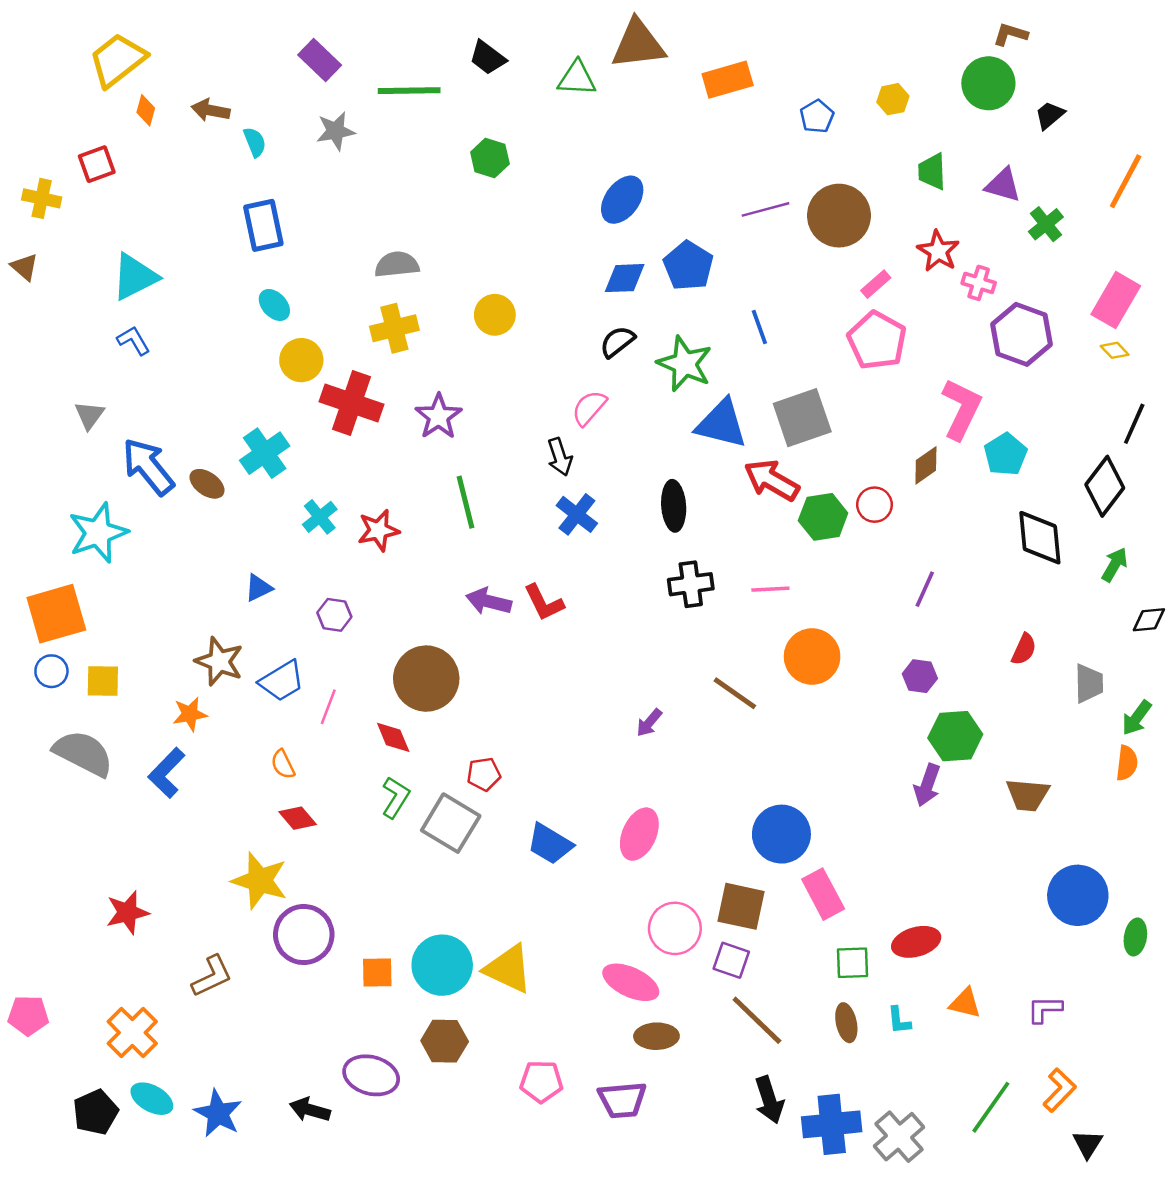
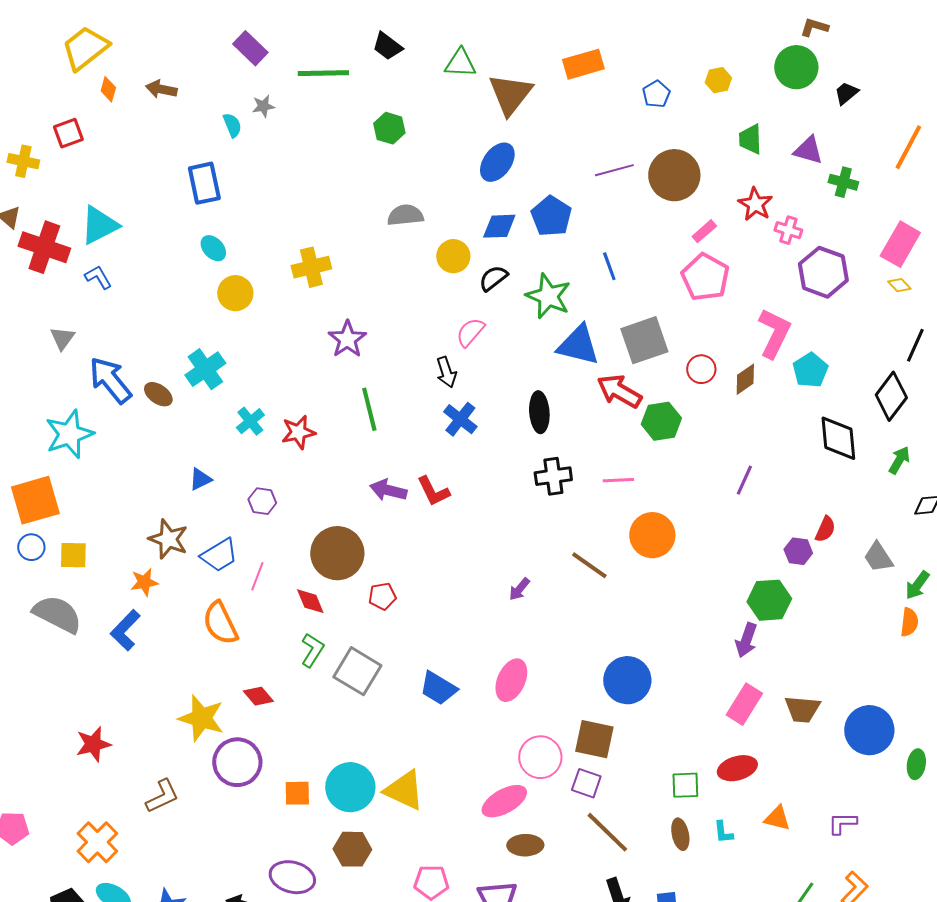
brown triangle: (638, 44) -> (510, 94), moved, turned -45
gray star: (336, 131) -> (263, 106), size x0.7
cyan semicircle: (255, 142) -> (232, 125), moved
green cross: (1046, 224) -> (843, 182), turned -36
gray semicircle: (397, 265) -> (405, 215), moved
yellow circle: (495, 315) -> (453, 256), moved
red cross: (352, 403) -> (44, 247), moved
red circle: (875, 505) -> (701, 369), moved
purple hexagon: (920, 676) -> (798, 551), moved
gray trapezoid: (1089, 683) -> (878, 557), turned 148
orange semicircle: (283, 764) -> (220, 623), size x1.8
red pentagon: (484, 774) -> (382, 596), moved
brown trapezoid: (1028, 795) -> (802, 709), moved
red diamond: (298, 818) -> (258, 696), moved
pink rectangle: (823, 894) -> (744, 704), moved, turned 60
pink ellipse: (631, 982) -> (504, 801), turned -54

